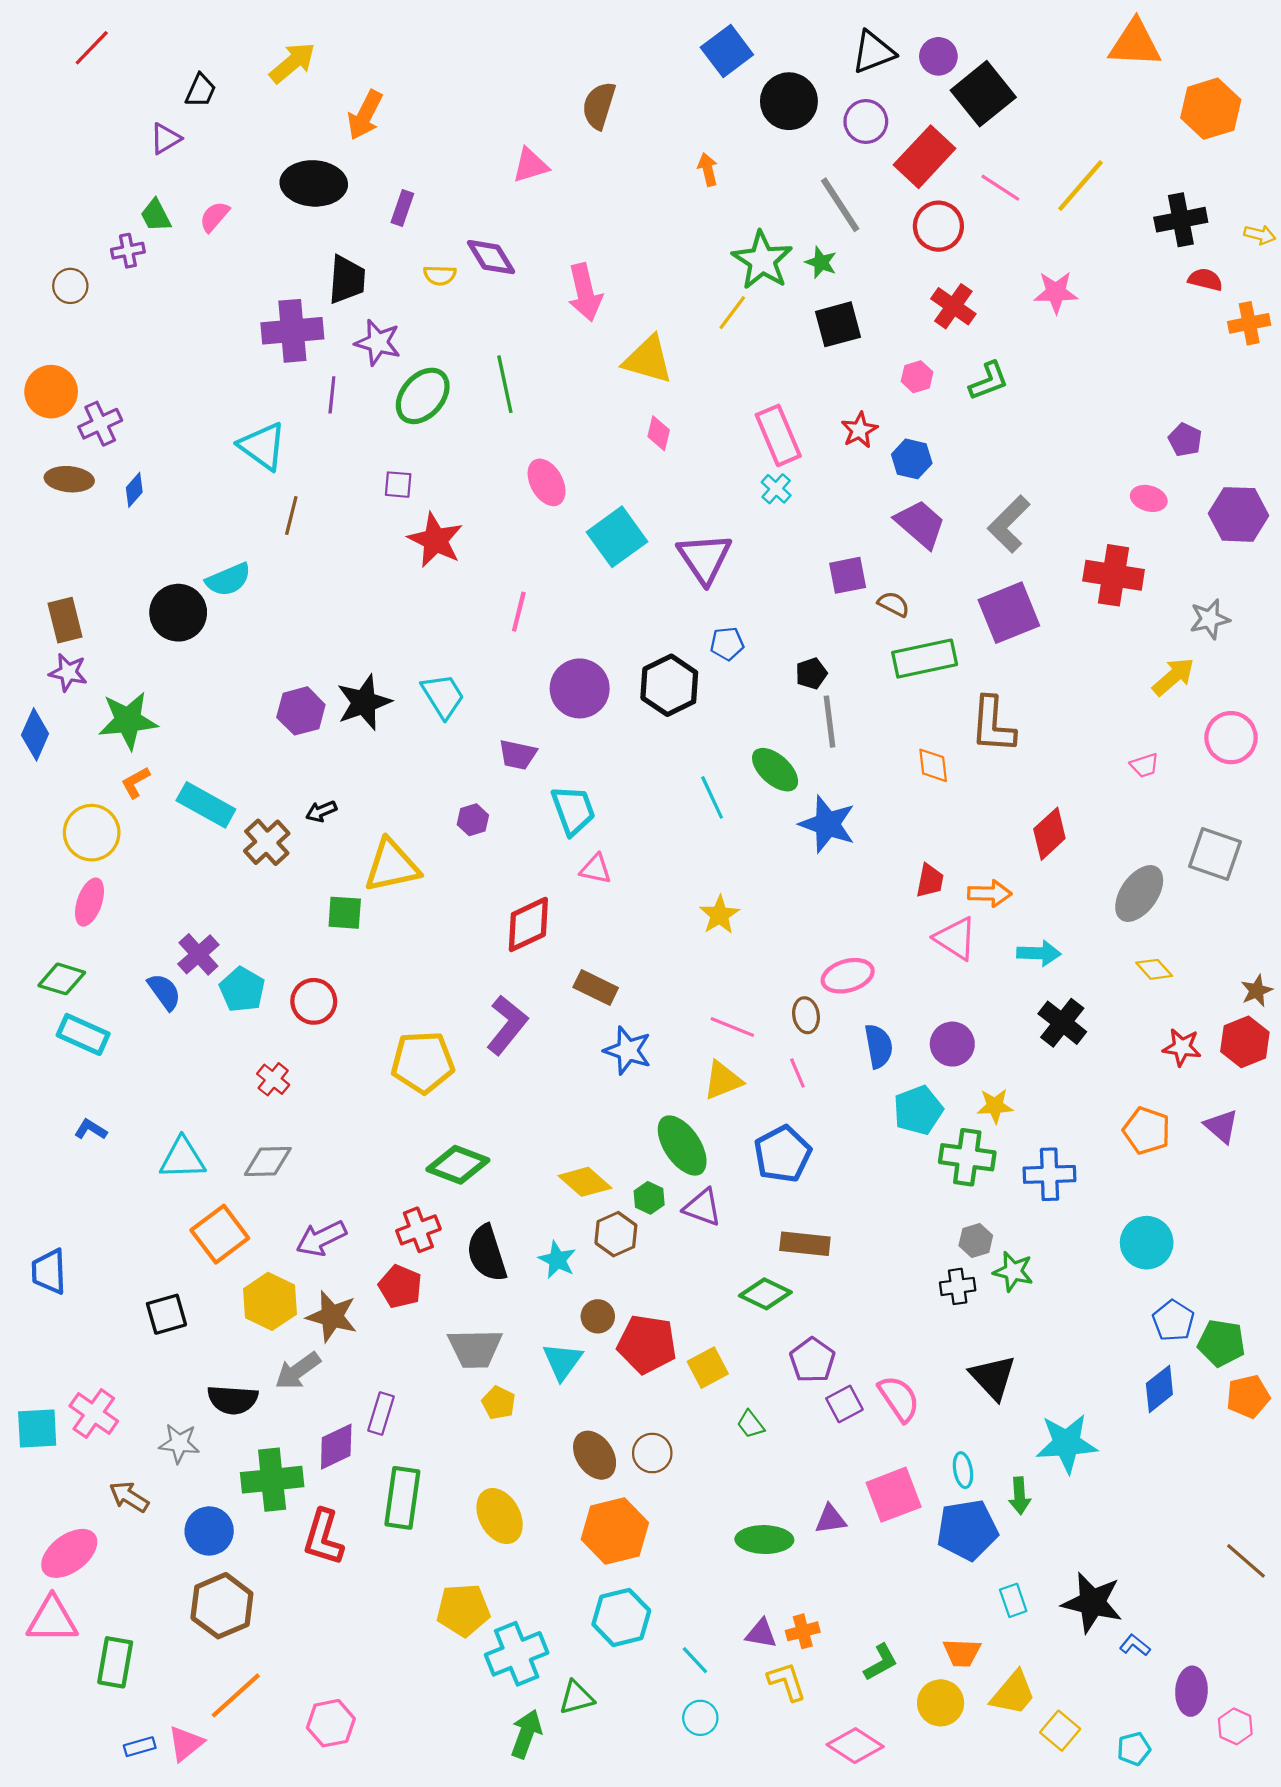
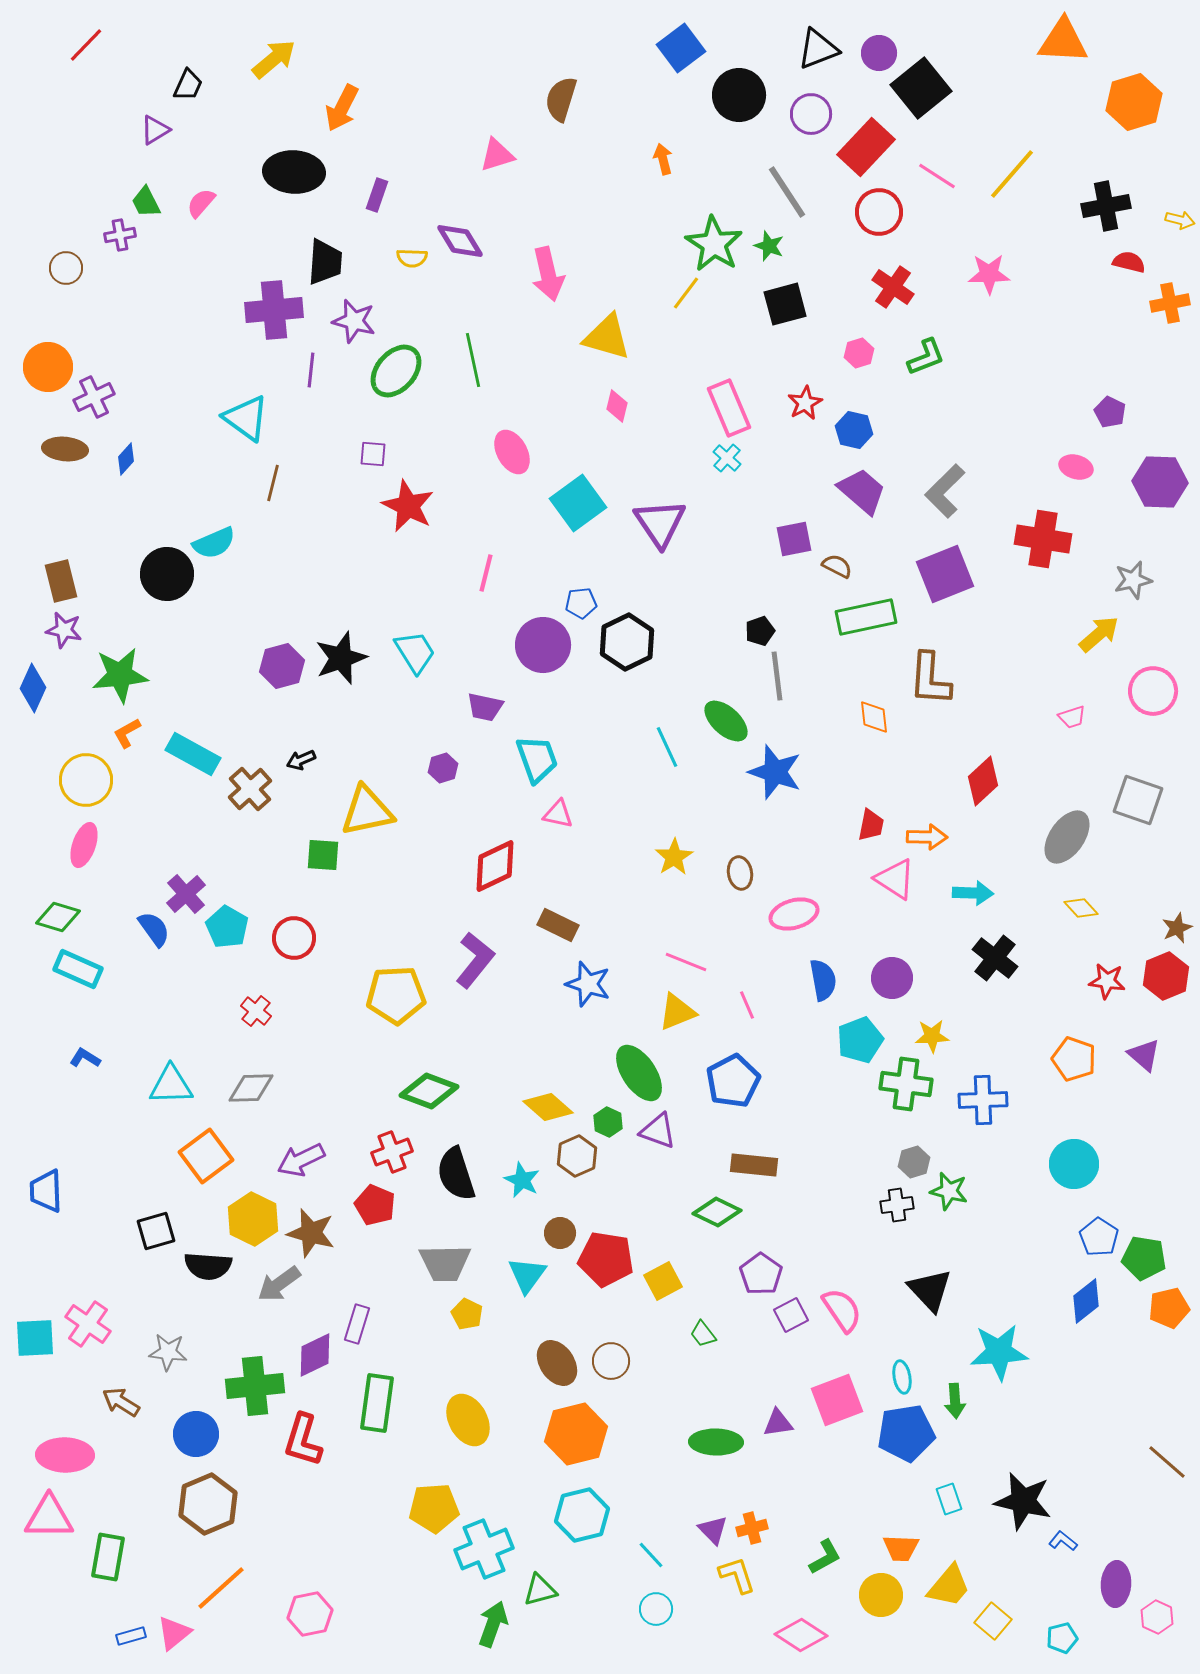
blue pentagon: (727, 644) -> (581, 603), moved
brown ellipse: (806, 1015) -> (740, 873), moved
black semicircle: (233, 1400) -> (208, 1266), moved
pink ellipse: (69, 1553) -> (65, 1455), turned 38
purple triangle: (761, 1633) -> (713, 1530), turned 36

